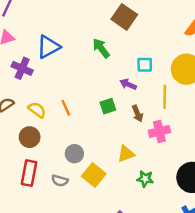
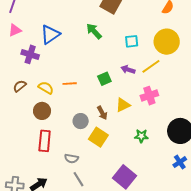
purple arrow: (128, 84) -> (128, 70), moved
yellow line: (165, 97) -> (151, 66), turned 60
orange line: (66, 108) -> (70, 84), turned -64
brown arrow: (138, 114) -> (102, 113), moved
yellow triangle: (126, 154) -> (123, 105), moved
gray semicircle: (60, 181) -> (71, 159), moved

